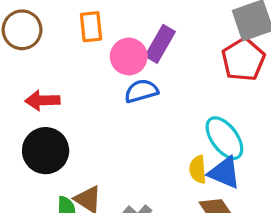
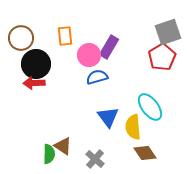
black circle: (46, 151) -> (36, 64), moved
yellow semicircle: (198, 169) -> (133, 127), size x1.4
blue triangle: (224, 173) -> (108, 117), moved, turned 30

